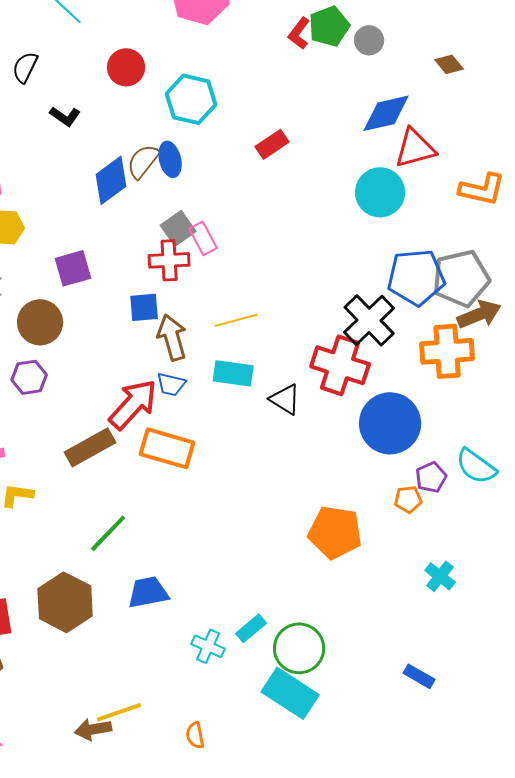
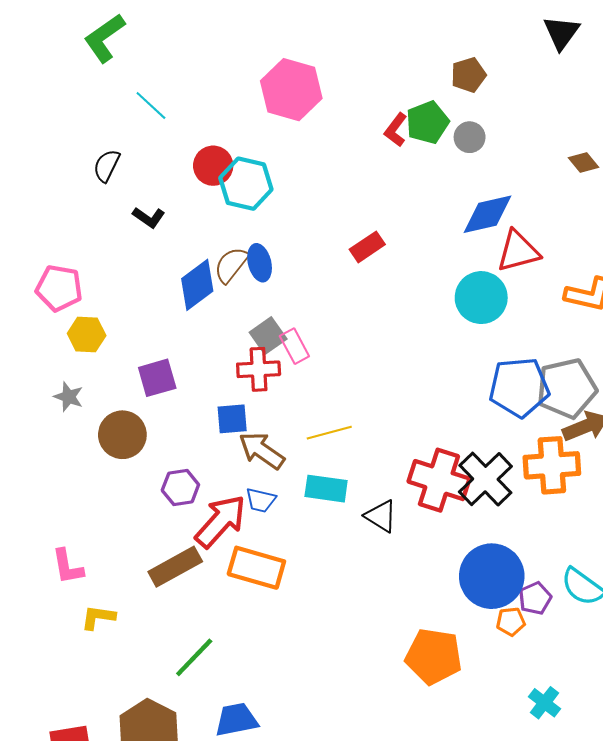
brown diamond: (449, 64) -> (584, 162), moved
cyan hexagon: (191, 99) -> (246, 184), moved
black cross: (369, 320) -> (485, 479), moved
brown arrow: (172, 337) -> (262, 451), turned -39
purple hexagon: (29, 377) -> (180, 488), moved
blue circle: (390, 423) -> (492, 576), moved

